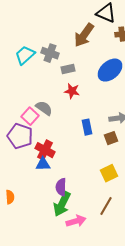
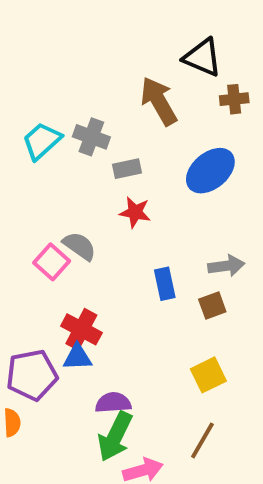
brown arrow: (84, 35) -> (159, 101), turned 115
purple pentagon: (20, 136) -> (32, 375), moved, turned -30
purple semicircle: (61, 187) -> (113, 403), turned 84

